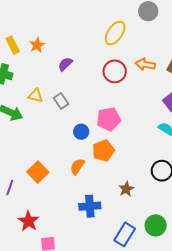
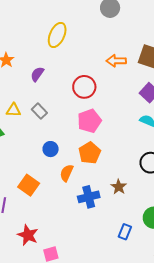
yellow ellipse: (115, 33) -> (57, 35), moved
red circle: (115, 71) -> (84, 87), moved
blue circle: (81, 132) -> (51, 149), moved
blue cross: (90, 206) -> (89, 197), moved
blue rectangle: (125, 234) -> (125, 232), size x0.7

